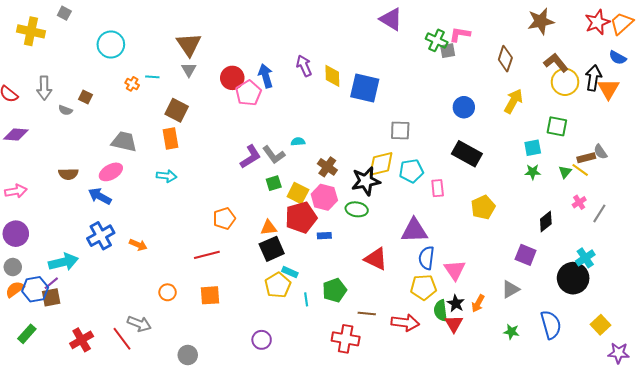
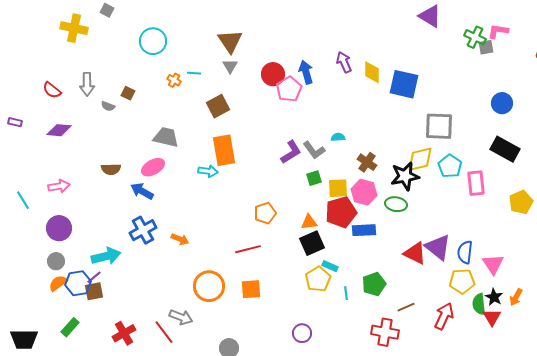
brown square: (177, 110) -> (218, 106), turned 35
gray square: (400, 130) -> (439, 126), size x1.4
orange rectangle: (171, 139) -> (224, 150), moved, size x1.4
cyan pentagon: (411, 171) -> (450, 166), turned -30
pink rectangle: (438, 188) -> (476, 183), size x1.4
yellow square: (298, 193) -> (338, 188), turned -30
purple triangle: (414, 231) -> (438, 247), moved, turned 40
blue rectangle: (324, 236) -> (364, 230), size x1.6
orange circle: (168, 292) -> (209, 286), size x1.8
brown line: (367, 314) -> (406, 307), turned -30
red arrow: (405, 323) -> (444, 316), turned -72

